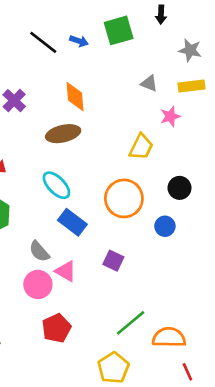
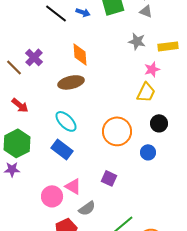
gray star: (190, 50) -> (137, 41), moved
gray triangle: (149, 83) -> (146, 11), moved
yellow trapezoid: (141, 147) -> (146, 92), moved
blue rectangle: (72, 222) -> (62, 149), moved
gray semicircle: (39, 251) -> (87, 208), moved, turned -84

